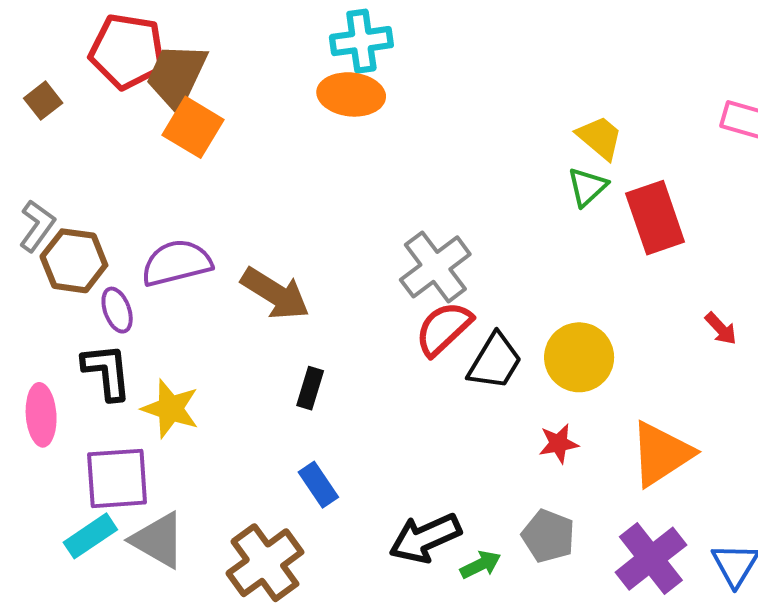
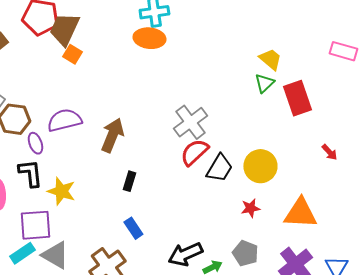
orange square: (193, 127) -> (72, 54), size x0.7
brown arrow: (275, 294) -> (112, 135), turned -100
orange triangle: (661, 454) -> (300, 213), turned 36

